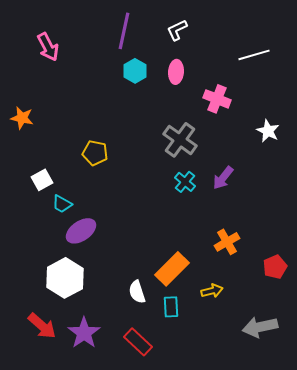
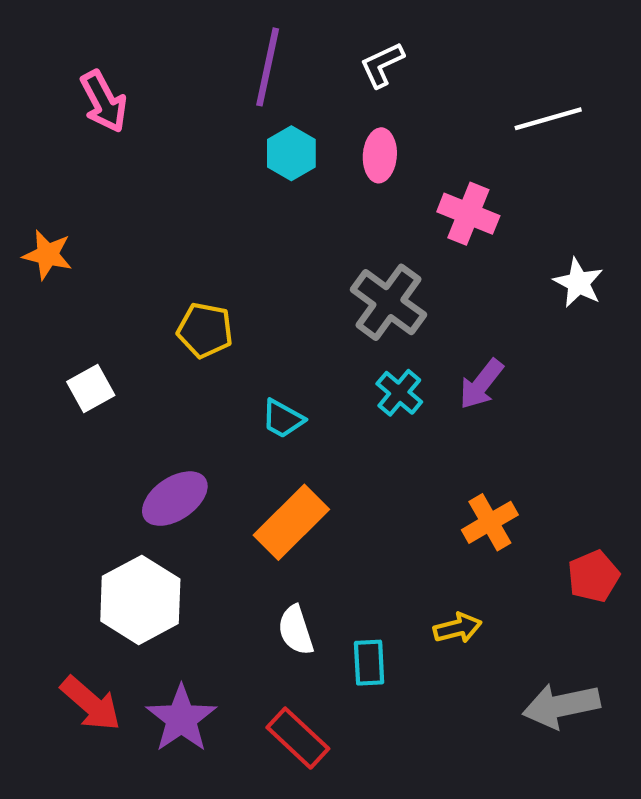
cyan trapezoid: (62, 204) -> (283, 419), moved
orange rectangle: (172, 269) -> (291, 522), moved

